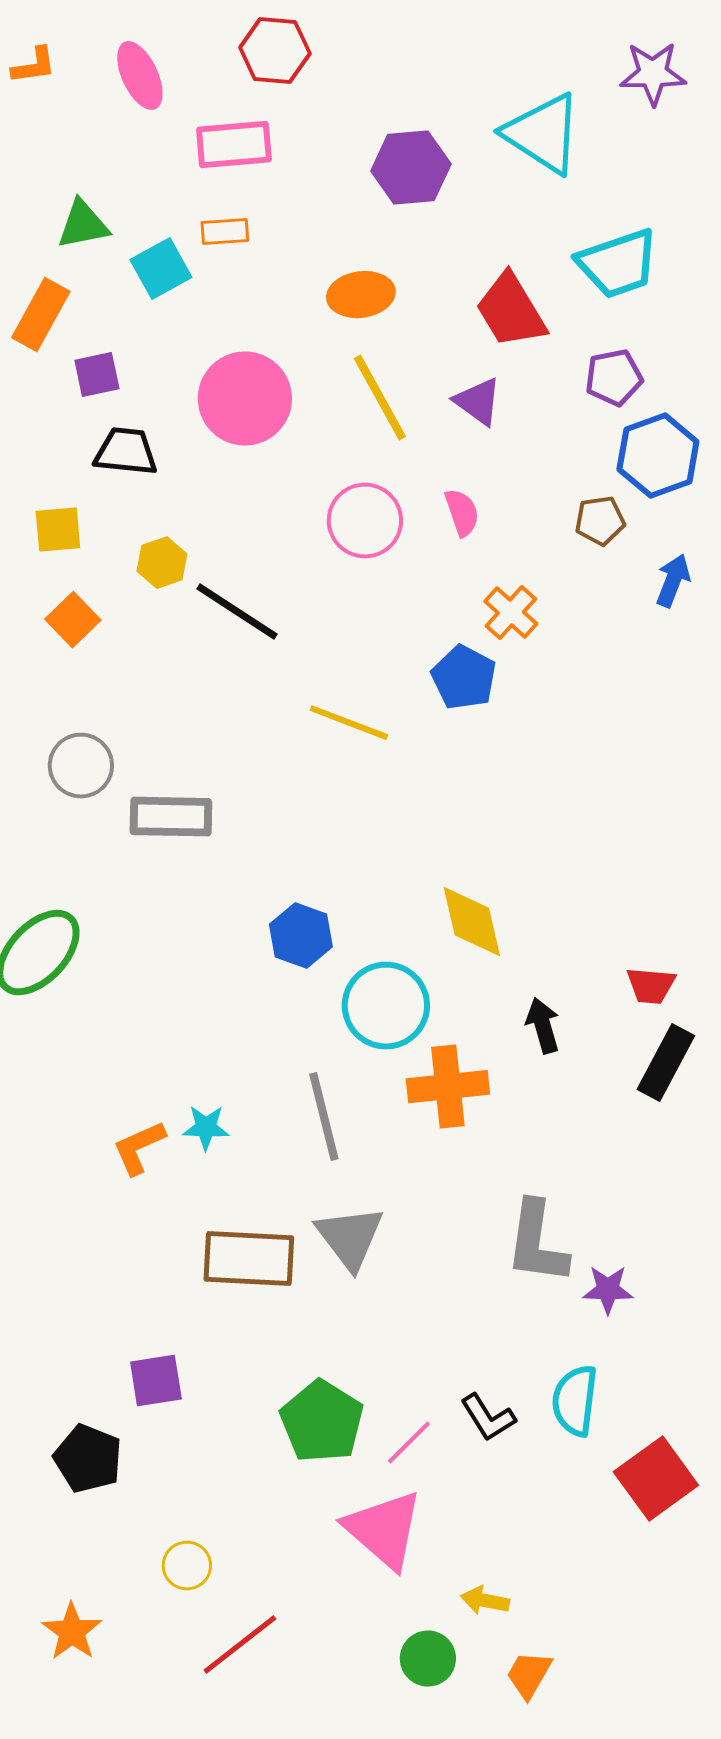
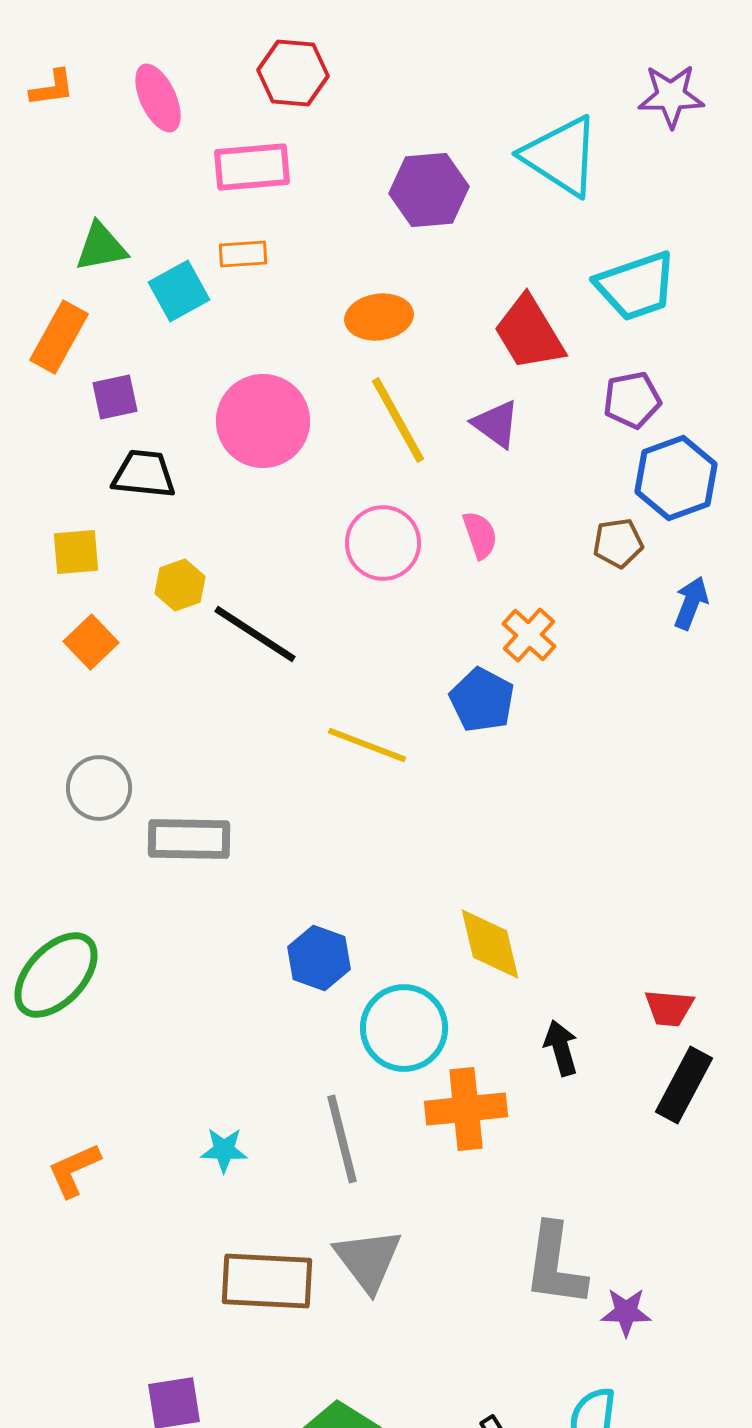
orange L-shape: (139, 1148) -> (74, 1170), moved

